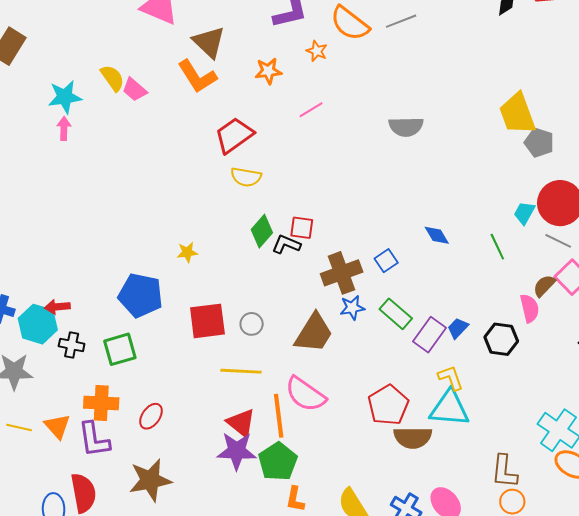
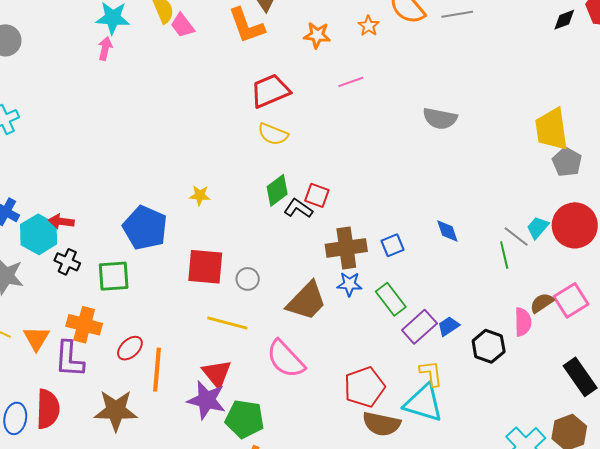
gray line: (558, 241) -> (516, 237), moved
orange line: (279, 416) -> (157, 370), moved
green pentagon: (278, 462) -> (245, 419), turned 30

